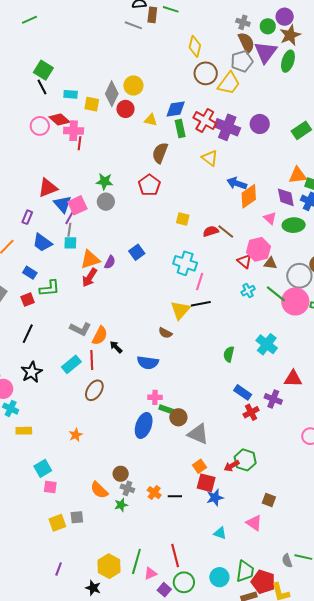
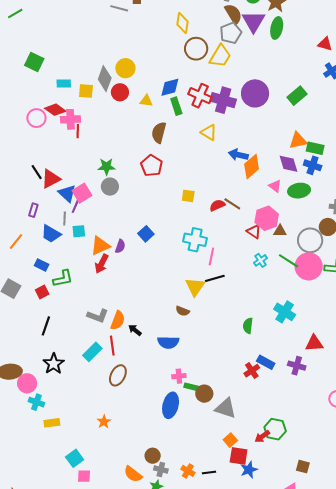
black line: (42, 87) -> (37, 172), moved
purple circle: (260, 124) -> (255, 93), size x1.4
gray line: (69, 230) -> (65, 218), moved
red cross: (251, 412) -> (252, 371), moved

